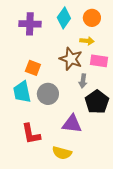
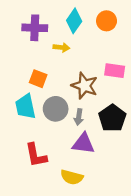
yellow arrow: (87, 41) -> (61, 47), moved
brown star: (71, 59) -> (85, 86), moved
gray arrow: (83, 81) -> (79, 117), moved

